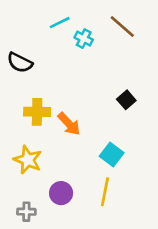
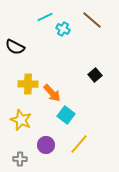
cyan square: (112, 154) -> (66, 115), moved
yellow line: (105, 192) -> (79, 144), turned 30

